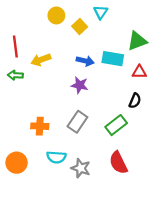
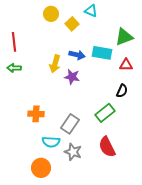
cyan triangle: (101, 12) -> (91, 11), turned -40
yellow arrow: (41, 60) -> (55, 64), moved, turned -54
gray rectangle: (77, 122) -> (70, 124), moved
orange circle: (17, 163) -> (41, 168), moved

